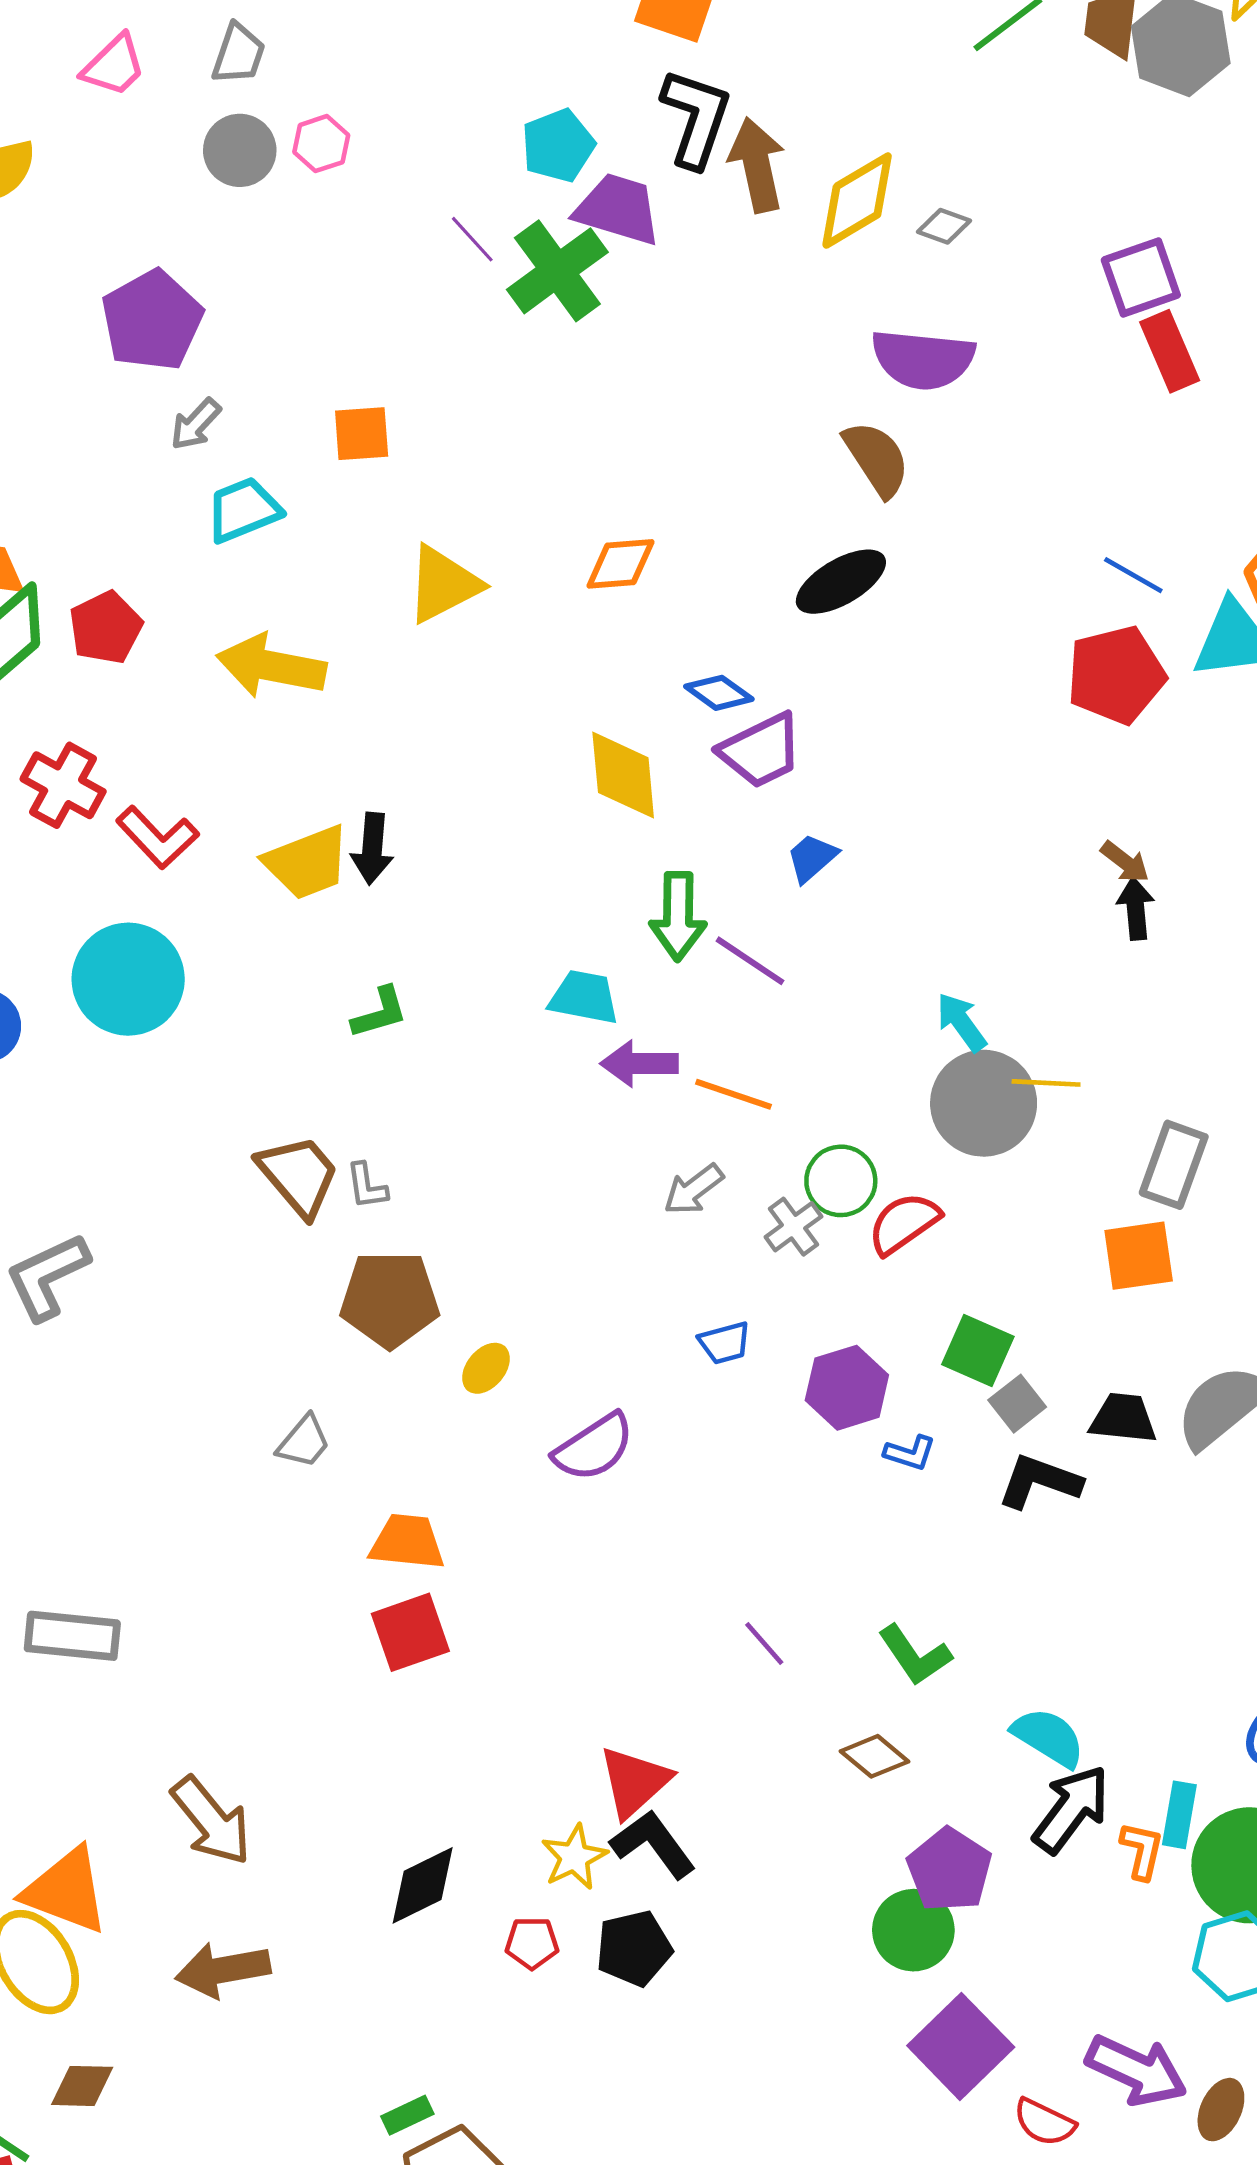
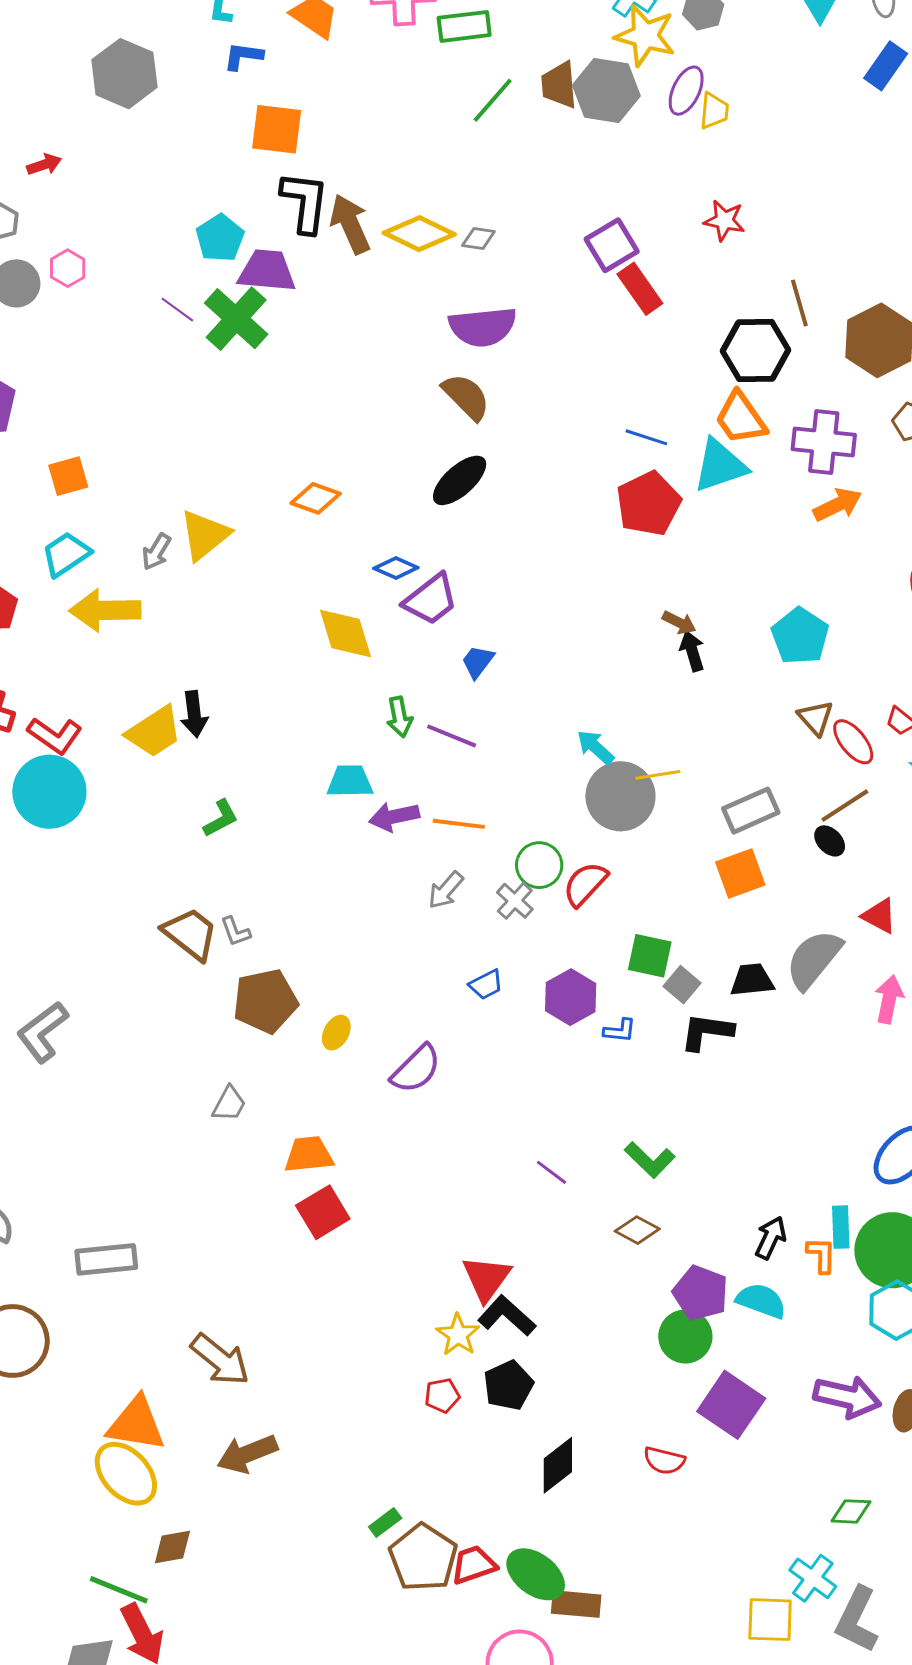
yellow diamond: (857, 201) -> (419, 234), turned 68
gray arrow: (196, 424) -> (156, 552), moved
orange square: (362, 434) -> (68, 476), moved
cyan trapezoid: (243, 510) -> (66, 554), moved
orange diamond: (620, 564) -> (316, 498), turned 36
green arrow: (678, 916) -> (399, 717), size x0.7
cyan circle: (128, 979) -> (49, 792), moved
gray rectangle: (1174, 1165) -> (751, 811), turned 58
cyan semicircle: (1048, 1737) -> (761, 1301), moved
black arrow: (1071, 1809) -> (771, 1238), size x0.7
black diamond: (423, 1885) -> (558, 1465), moved
red semicircle: (1044, 2122) -> (664, 1461), moved

